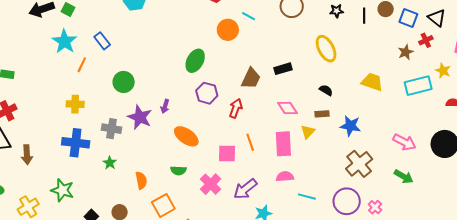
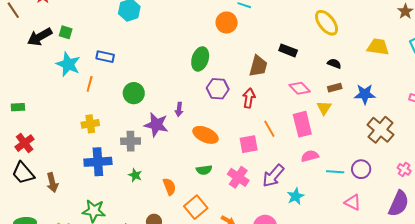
blue rectangle: (102, 41) -> (105, 57), turned -30
black rectangle: (283, 69) -> (288, 50), turned 48
purple circle: (347, 201) -> (361, 169), moved, size x0.7

